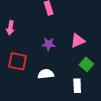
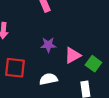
pink triangle: (78, 41) -> (73, 55), moved

